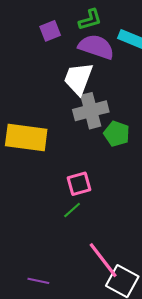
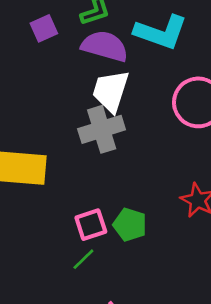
white trapezoid: (78, 79) -> (111, 91), moved
green pentagon: (117, 134) -> (130, 225), moved

